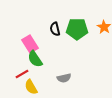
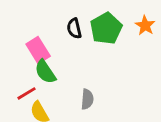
green pentagon: (77, 29) -> (106, 28), turned -30
gray semicircle: (64, 78) -> (87, 99), turned -72

